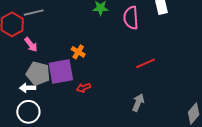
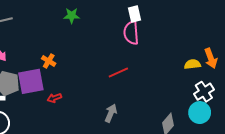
pink semicircle: (131, 18) -> (131, 33), moved

